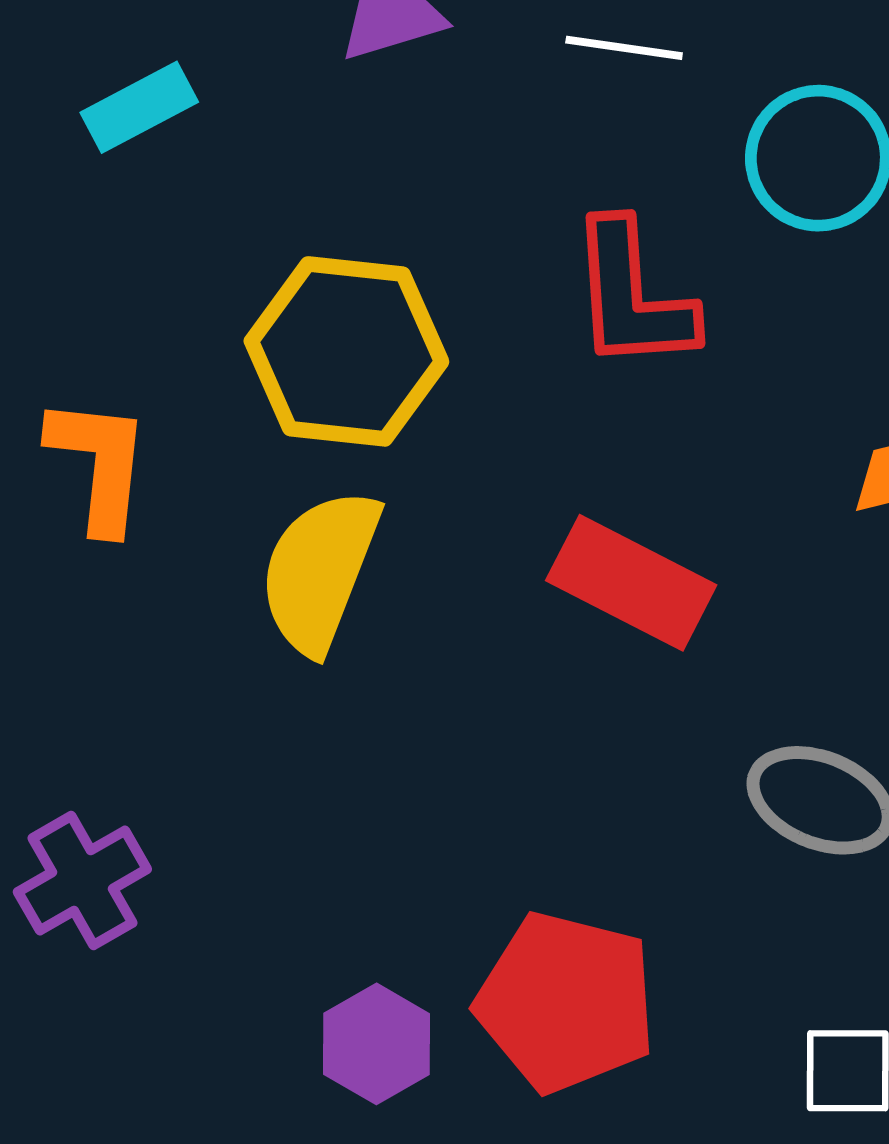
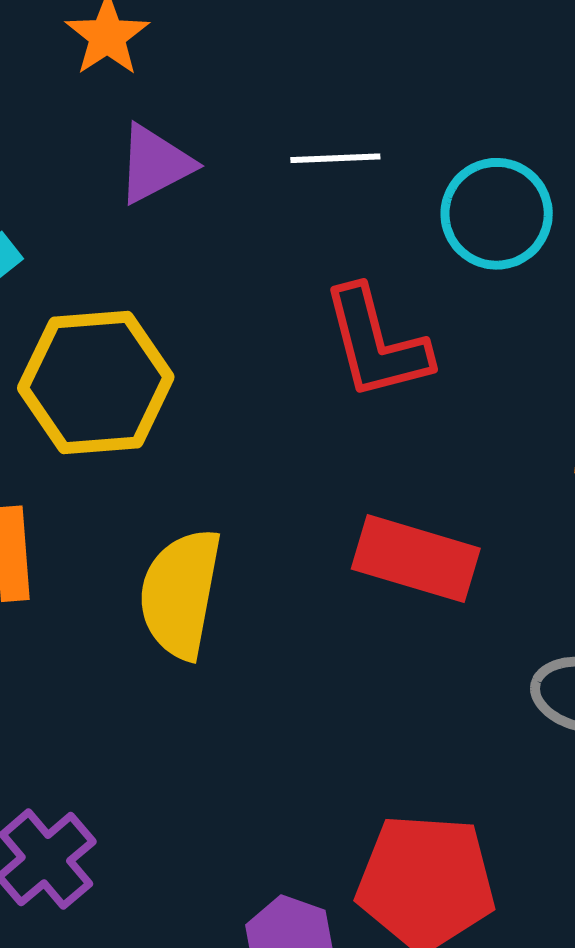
yellow hexagon: (346, 351) -> (96, 382), moved

